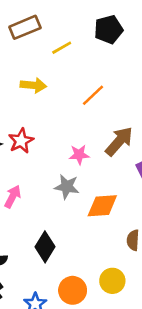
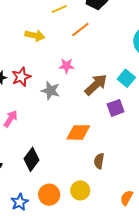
orange line: (93, 95) -> (80, 29), moved
pink star: (79, 155) -> (67, 66), moved
gray star: (67, 187) -> (50, 91), moved

